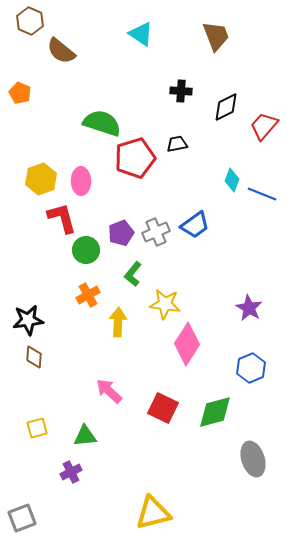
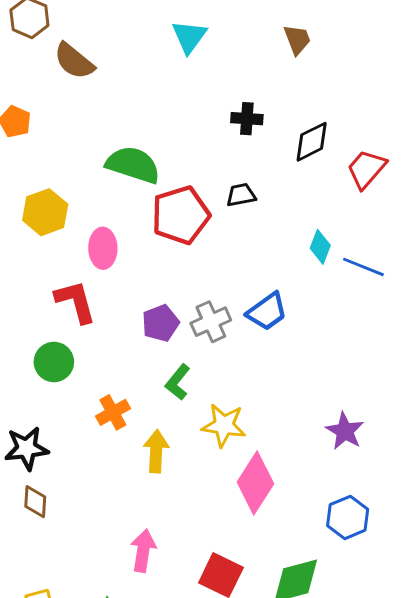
cyan triangle: (141, 34) -> (189, 37), turned 32
brown trapezoid: (216, 36) -> (297, 39), size x0.7
yellow hexagon: (41, 179) -> (45, 212), moved
green circle: (86, 250) -> (54, 362), moved
pink arrow: (109, 391) -> (143, 551), turned 56

